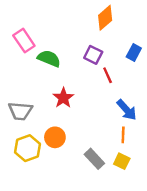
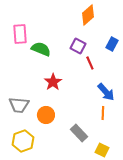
pink rectangle: (24, 41) -> (20, 34), turned 30
gray trapezoid: (20, 111) -> (19, 105), moved
yellow hexagon: (27, 148) -> (23, 141), moved
yellow square: (122, 161) -> (102, 150), moved

